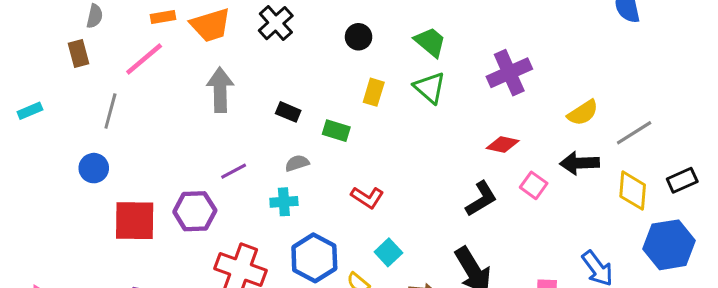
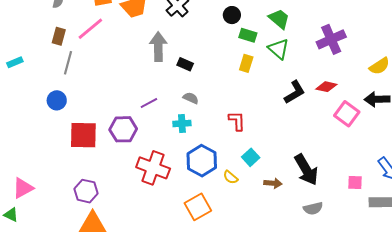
brown rectangle: (78, 53) -> (59, 36), moved, turned 30
gray arrow: (220, 90) -> (158, 47), moved
yellow rectangle: (374, 92) -> (246, 63), moved
green rectangle: (336, 131) -> (248, 35), moved
gray semicircle: (297, 163) -> (191, 98), turned 42
pink square: (534, 185) -> (347, 114), size x1.4
red L-shape: (367, 197) -> (237, 121), turned -125
black L-shape: (481, 199) -> (295, 92), moved

